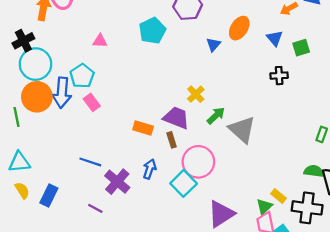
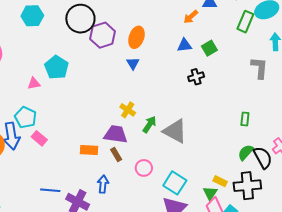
orange ellipse: (239, 28) -> (136, 37), moved
cyan pentagon: (152, 31) -> (56, 67), moved
blue triangle: (275, 38) -> (185, 45), turned -42
pink circle: (198, 162) -> (144, 168), size x0.6
green semicircle: (314, 171) -> (246, 152), turned -42
cyan square: (184, 183) -> (175, 183), moved

